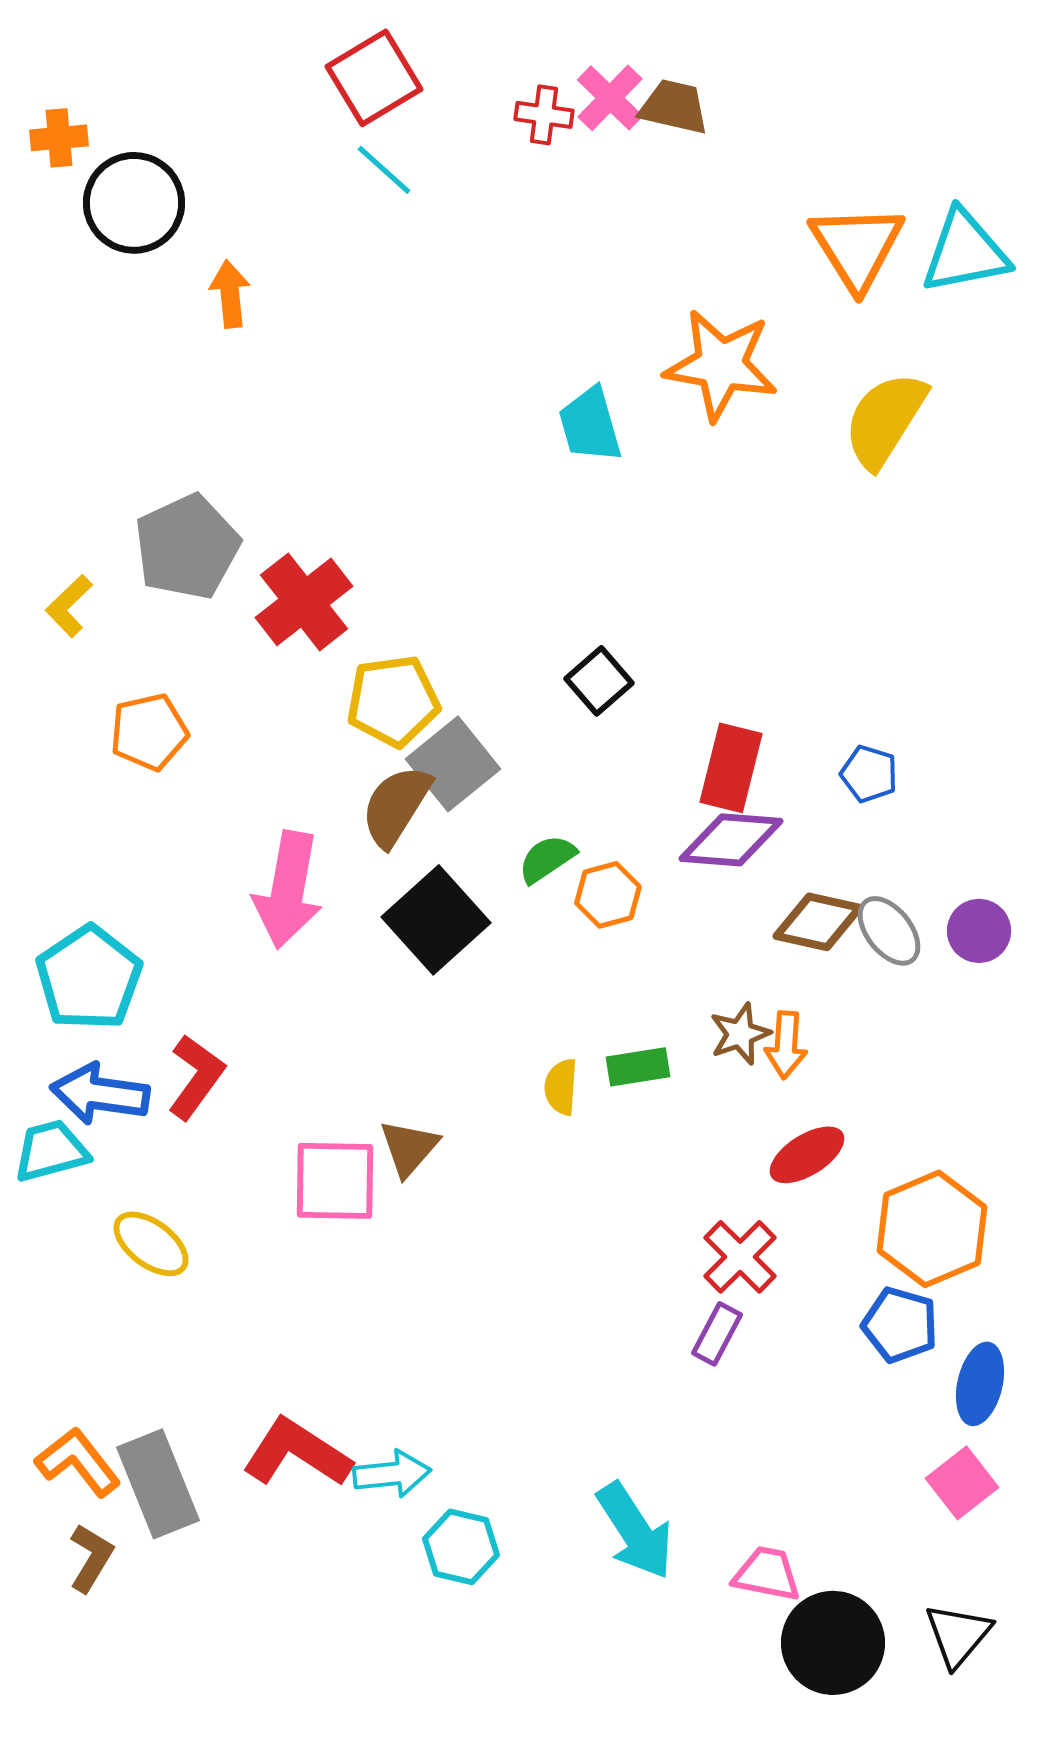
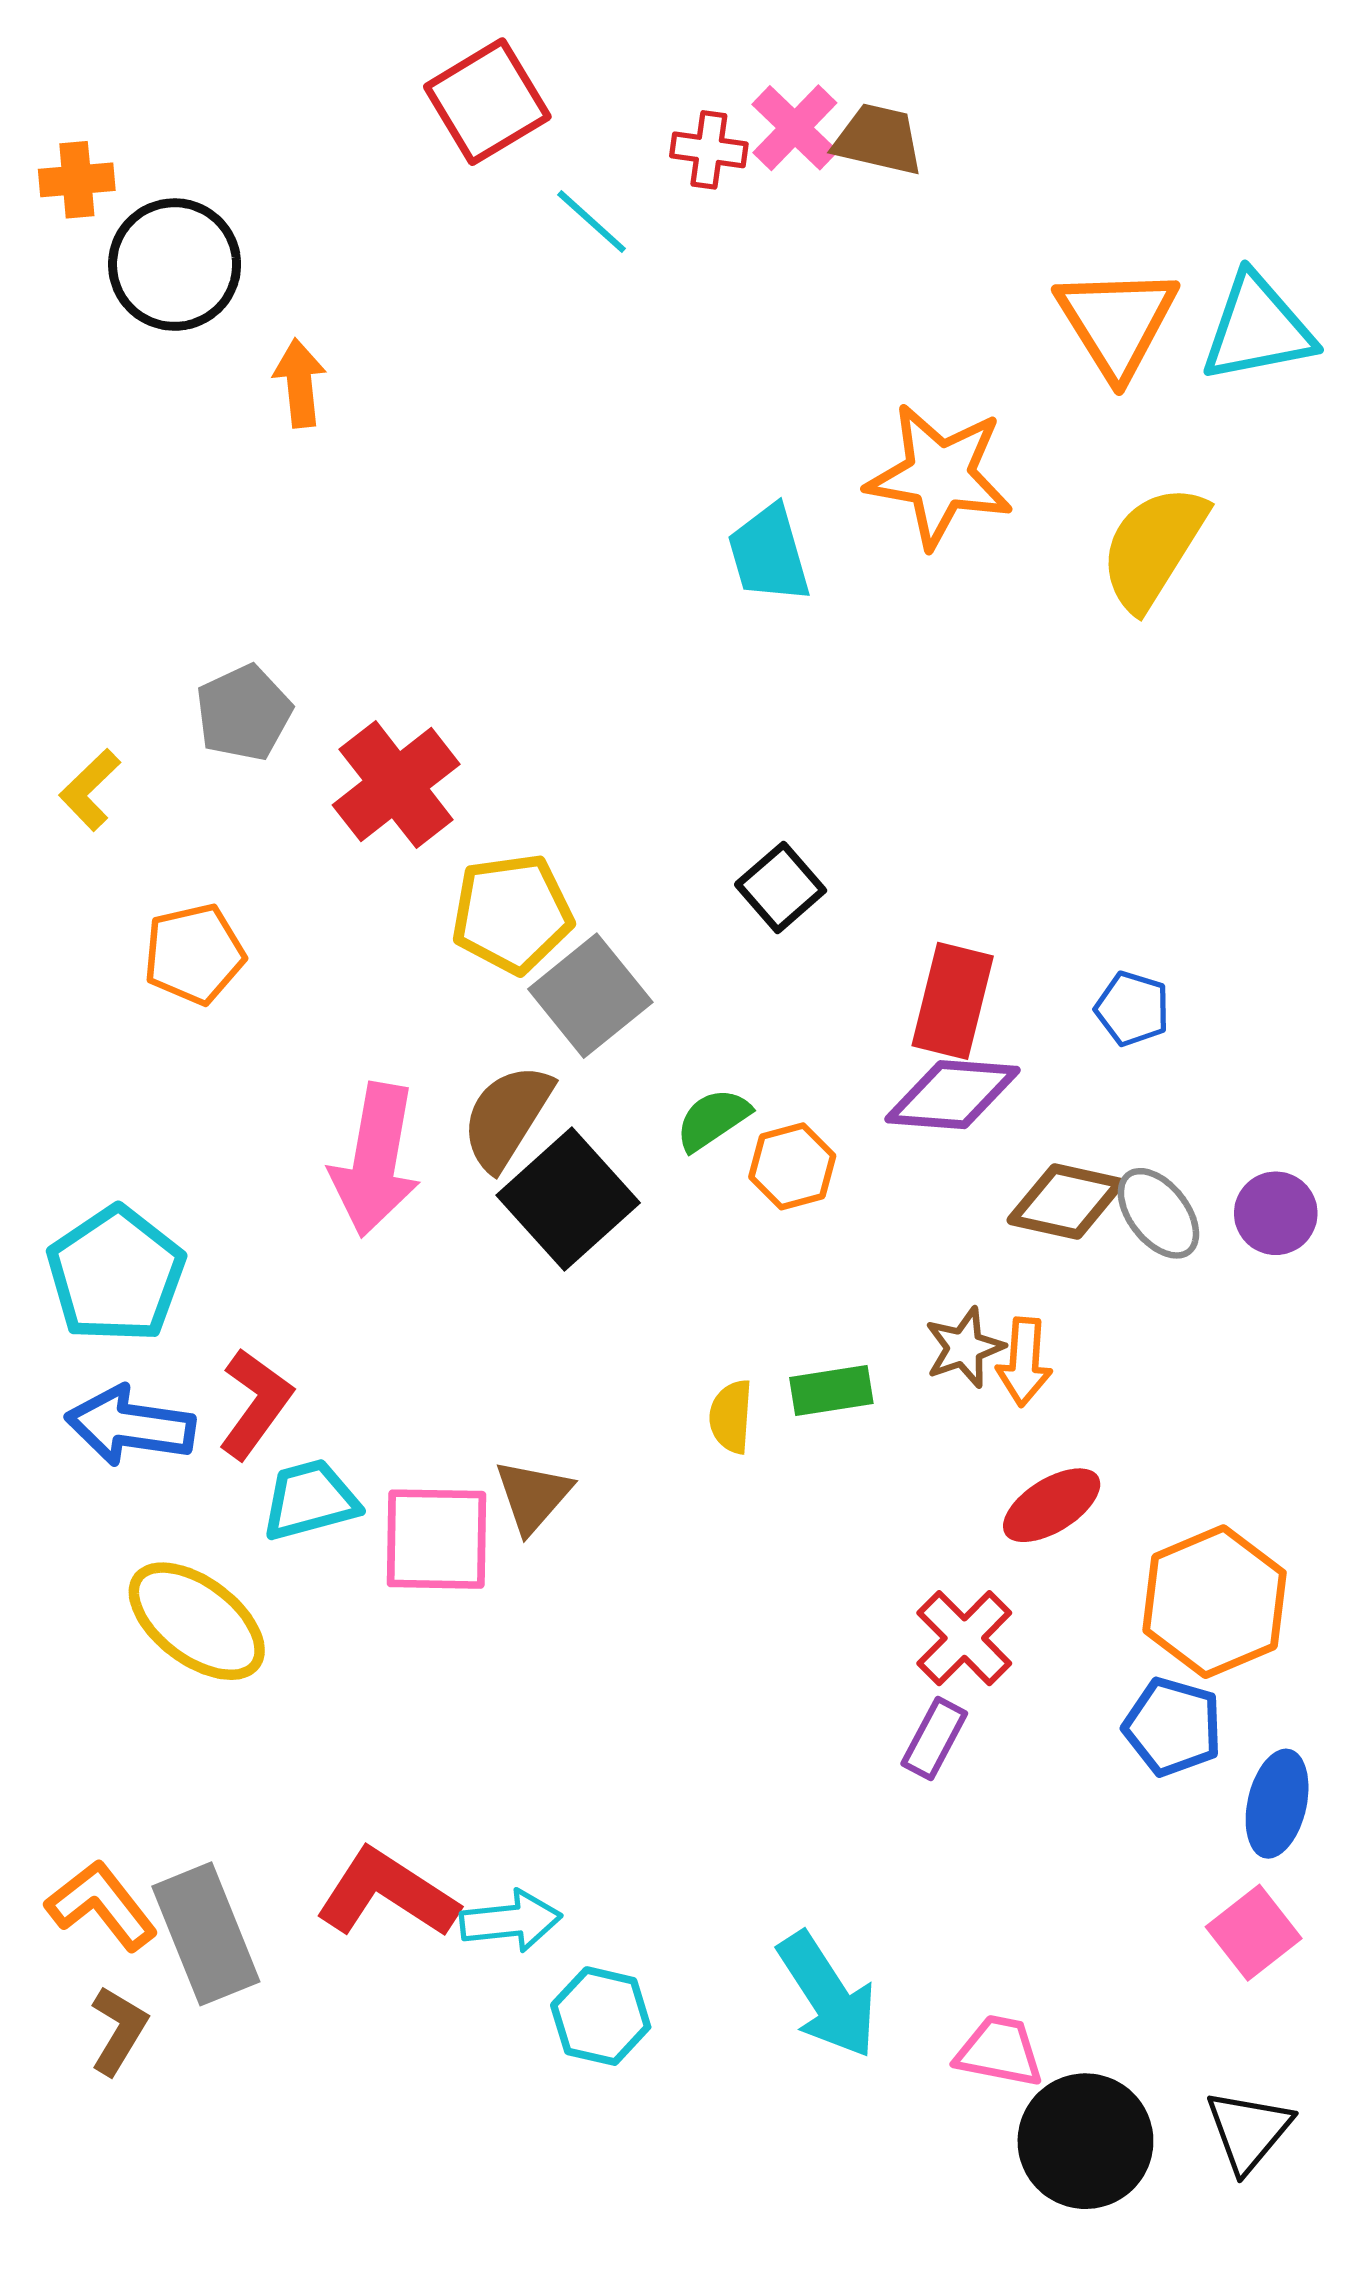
cyan line: (384, 170) -> (592, 222), moved
gray pentagon: (187, 547) -> (244, 713), size x0.7
brown semicircle: (396, 806) -> (507, 1117), moved
cyan trapezoid: (51, 1151) -> (310, 1500), moved
yellow ellipse: (151, 1244) -> (197, 1621), size x1.4

